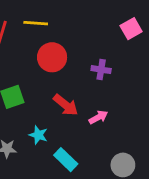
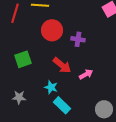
purple cross: (101, 70) -> (78, 39), moved
cyan star: (38, 135) -> (51, 87), moved

